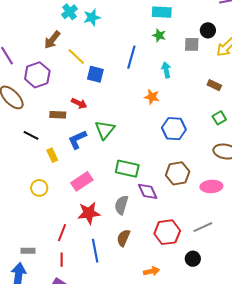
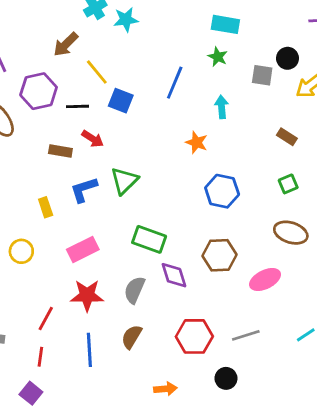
black line: (31, 135) -> (78, 106), moved, turned -35
pink ellipse: (211, 186) -> (265, 280), turned -30

